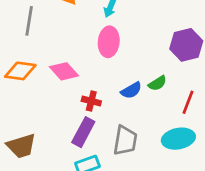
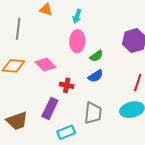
green semicircle: (157, 83) -> (96, 56), moved
purple rectangle: (83, 132) -> (50, 108), moved

